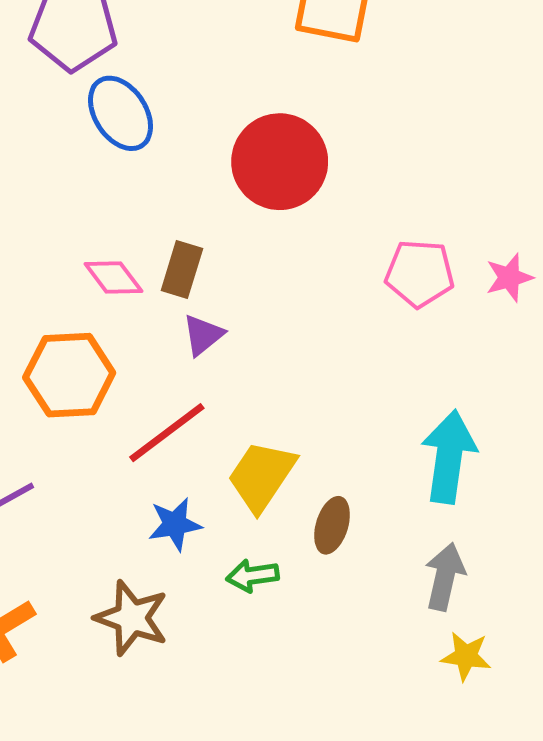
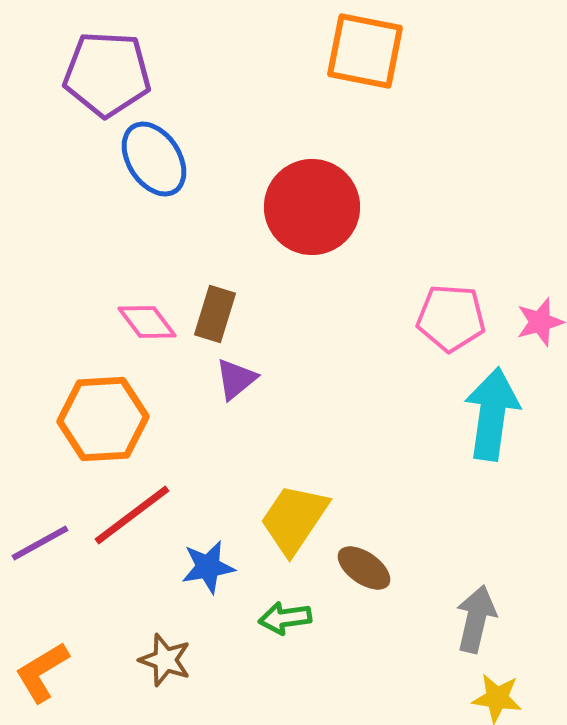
red line: (167, 433) -> (132, 515), moved
cyan arrow: (449, 457) -> (492, 414), moved
brown ellipse: (332, 525) -> (364, 568), turned -72
brown star: (132, 618) -> (165, 660), size x0.7

